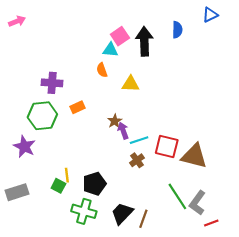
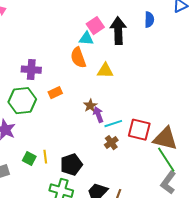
orange semicircle: (102, 70) -> (78, 58), size x1.5
green square: (58, 186) -> (29, 159), moved
green line: (177, 196) -> (166, 160), moved

